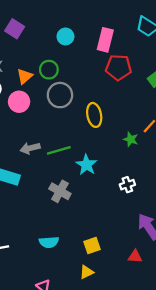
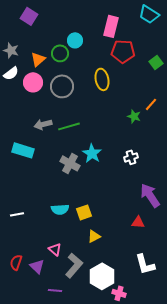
cyan circle: (65, 36) -> (75, 40), moved
gray circle: (60, 95) -> (62, 86), moved
yellow ellipse: (94, 115) -> (102, 79), moved
cyan star: (86, 165) -> (92, 153), moved
yellow square: (92, 245) -> (84, 212), moved

